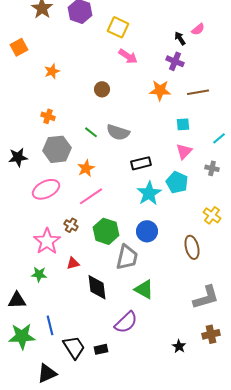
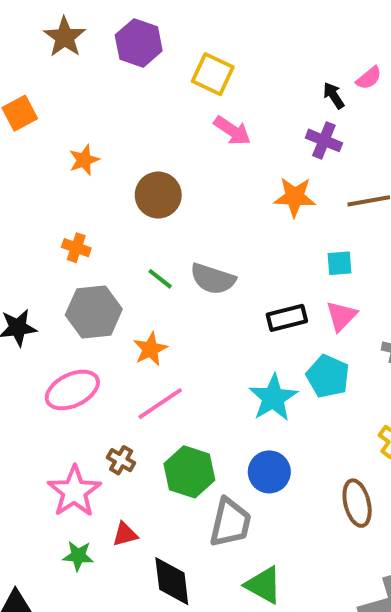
brown circle: (102, 89) -> (158, 195), moved, size x1.5
black rectangle: (141, 163) -> (287, 318), moved
green star: (39, 274) -> (78, 556), moved

